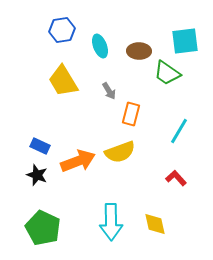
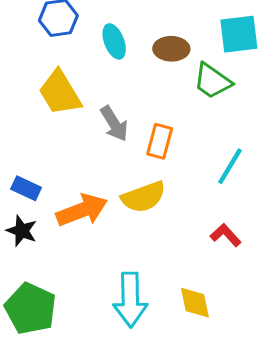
gray arrow: (109, 91) -> (114, 124), moved, size x1.4

